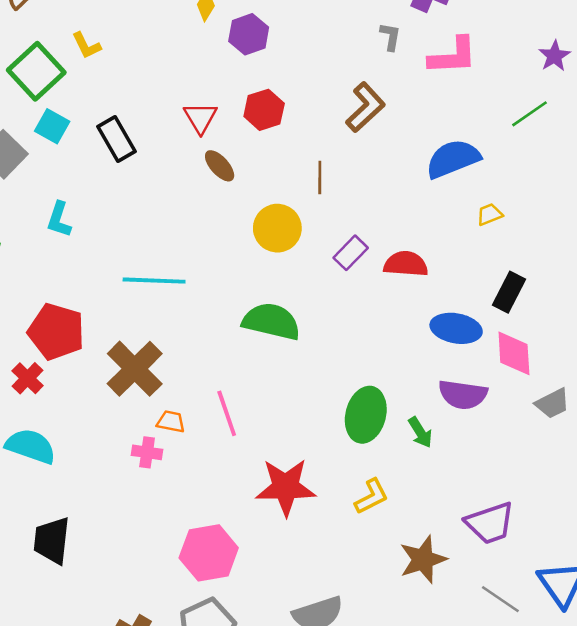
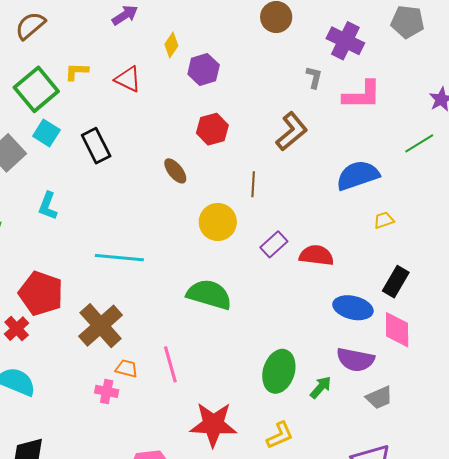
yellow L-shape: (86, 46) -> (77, 71), turned 115
red triangle: (201, 118) -> (128, 79), moved, turned -36
gray trapezoid: (552, 403) -> (379, 398), moved
green arrow: (420, 432) -> (321, 387), turned -110

